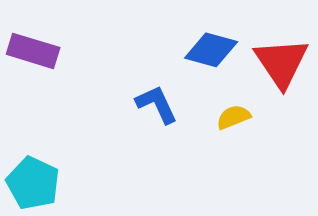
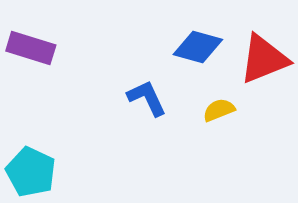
red triangle: (281, 63) -> (264, 59), turned 42

